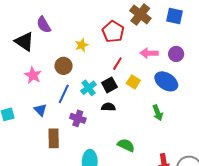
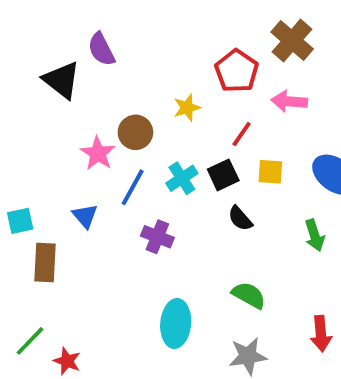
yellow star: (82, 45) -> (187, 108), moved
pink arrow: (149, 53) -> (289, 101), moved
pink star: (33, 75) -> (98, 153), moved
yellow square: (133, 82) -> (270, 172), turned -32
black semicircle: (108, 107) -> (240, 218), moved, turned -136
brown rectangle: (54, 138) -> (45, 263), moved

